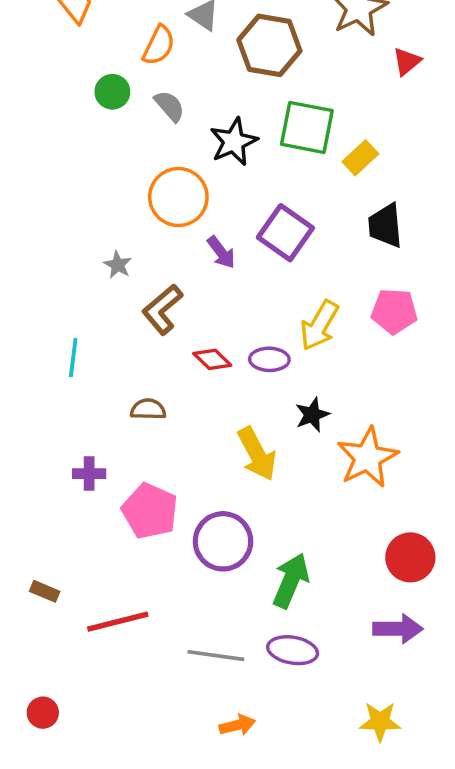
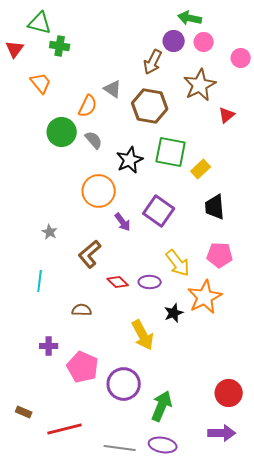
green circle: (112, 92) -> (62, 132), size x1.5
gray star: (118, 265) -> (50, 232), moved
yellow arrow: (319, 325) -> (178, 263), turned -68
orange star: (368, 457) -> (205, 297), moved

